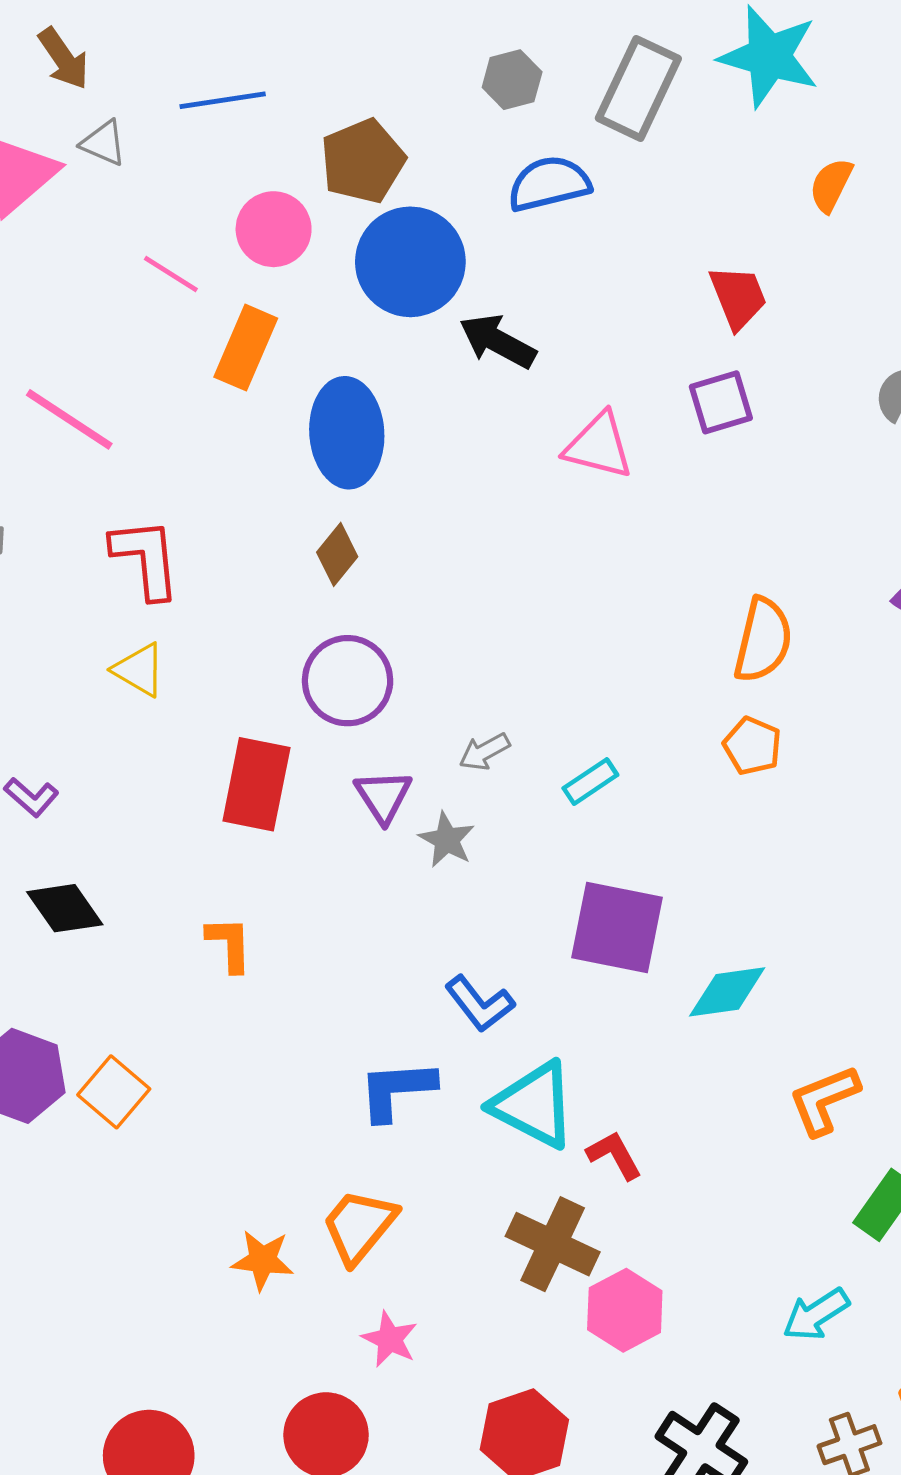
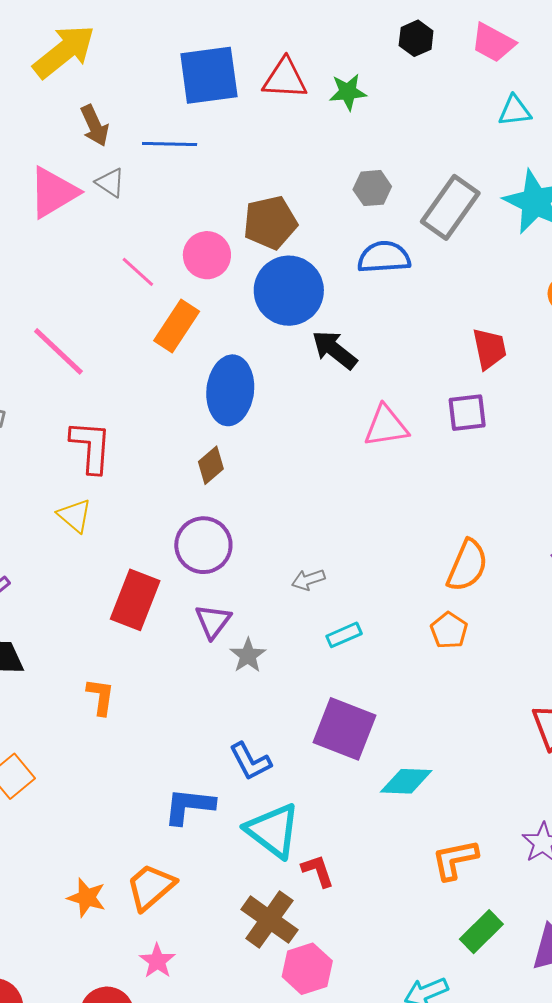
blue line: (223, 100) -> (170, 144), moved
pink triangle: (599, 446) -> (386, 426), turned -33
gray arrow: (484, 752) -> (308, 580), moved

